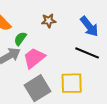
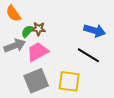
brown star: (49, 21) -> (39, 29), moved
blue arrow: (89, 26) -> (95, 31), turned -45

